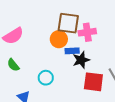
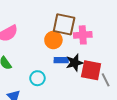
blue rectangle: (72, 51) -> (61, 60), moved
red square: (93, 82) -> (91, 70), moved

